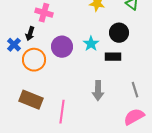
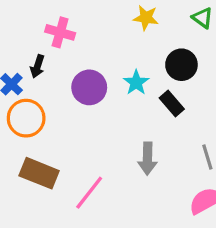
black rectangle: (113, 57) -> (172, 104), turned 49
orange circle: (34, 60) -> (26, 118), moved
pink line: (62, 112) -> (89, 193), turned 30

